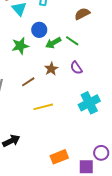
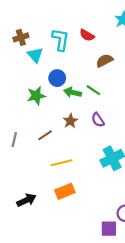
green arrow: (53, 43) -> (73, 92), turned 42
orange rectangle: (59, 157) -> (65, 191), moved

